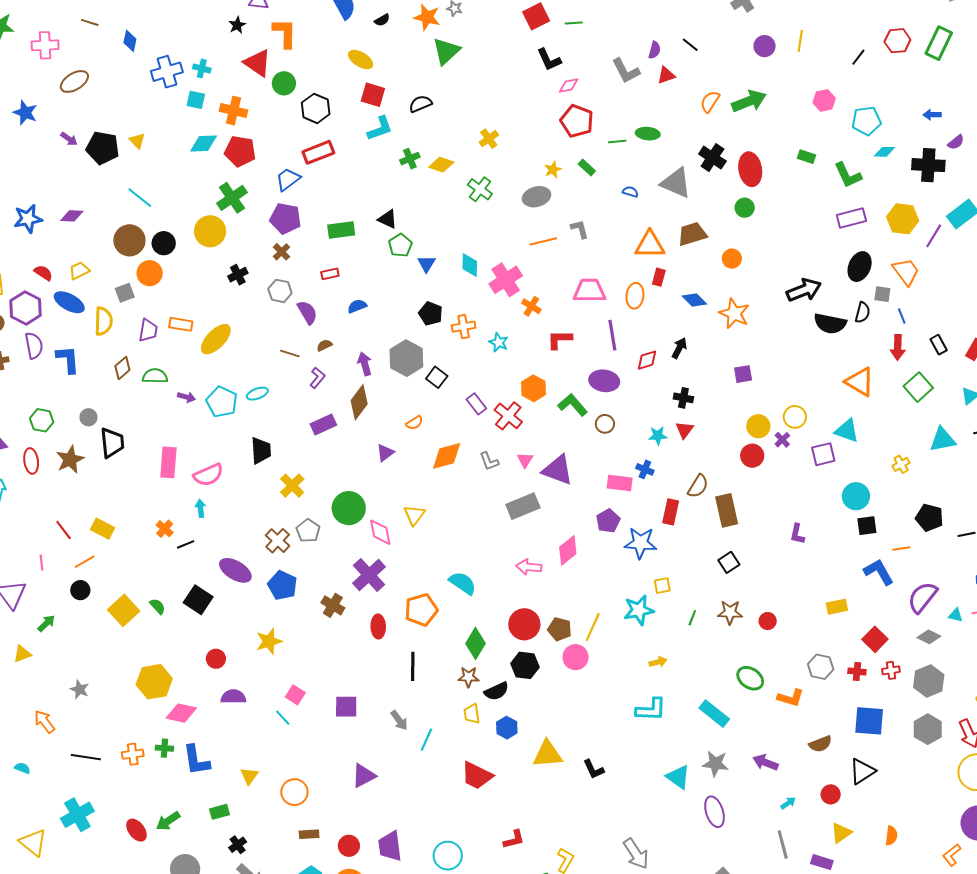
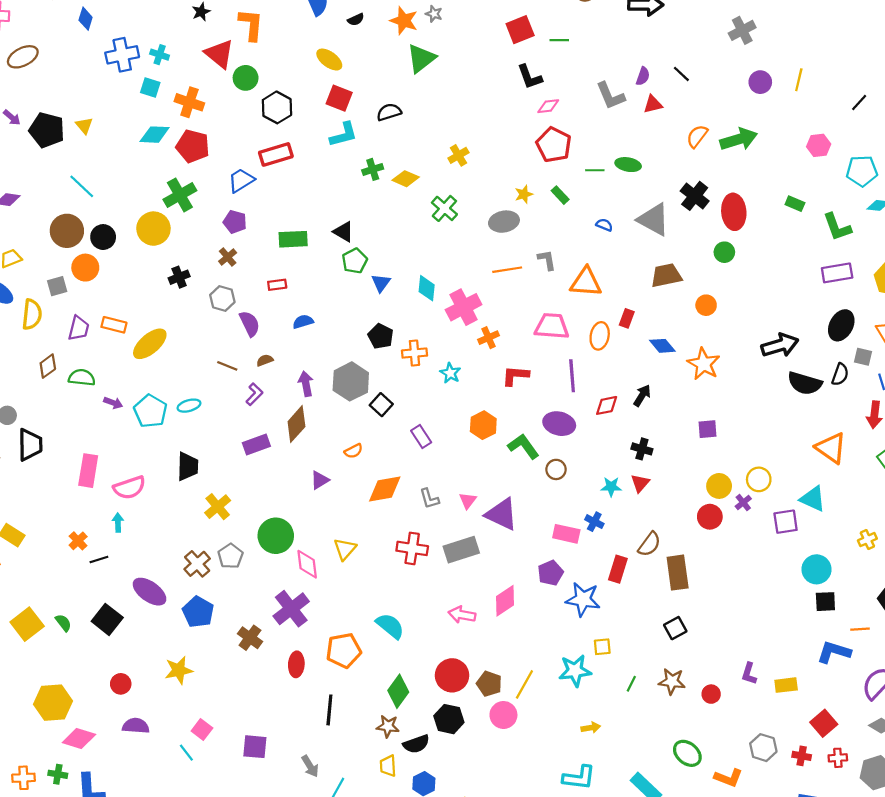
purple pentagon: (285, 219) -> (235, 222), size x0.7
orange triangle: (650, 245) -> (586, 282), moved
orange cross: (531, 306) -> (489, 338), turned 30
red cross: (508, 416) -> (412, 548), moved, turned -36
purple L-shape: (797, 534) -> (749, 674), moved
blue L-shape: (879, 572) -> (834, 652), turned -48

